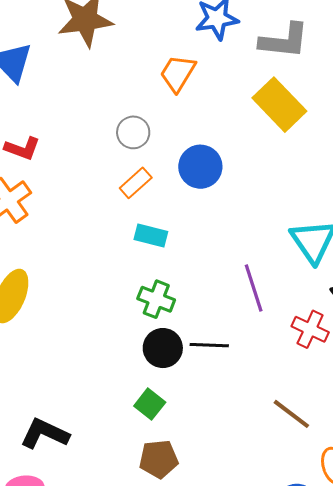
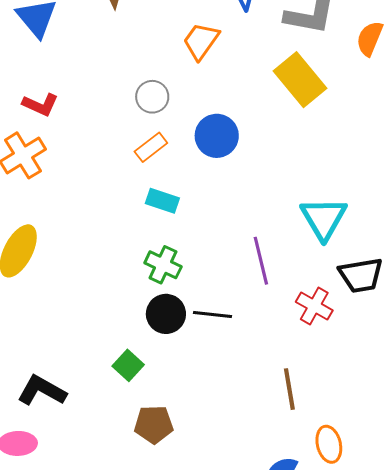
green square: (150, 404) -> (128, 365), moved
brown line: (291, 414) -> (289, 389), turned 39

